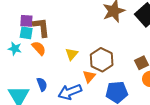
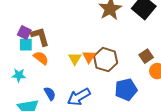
purple square: (26, 21) -> (24, 33), turned 32
cyan star: (15, 49) -> (19, 75), moved
orange triangle: (89, 76) -> (89, 57), moved

